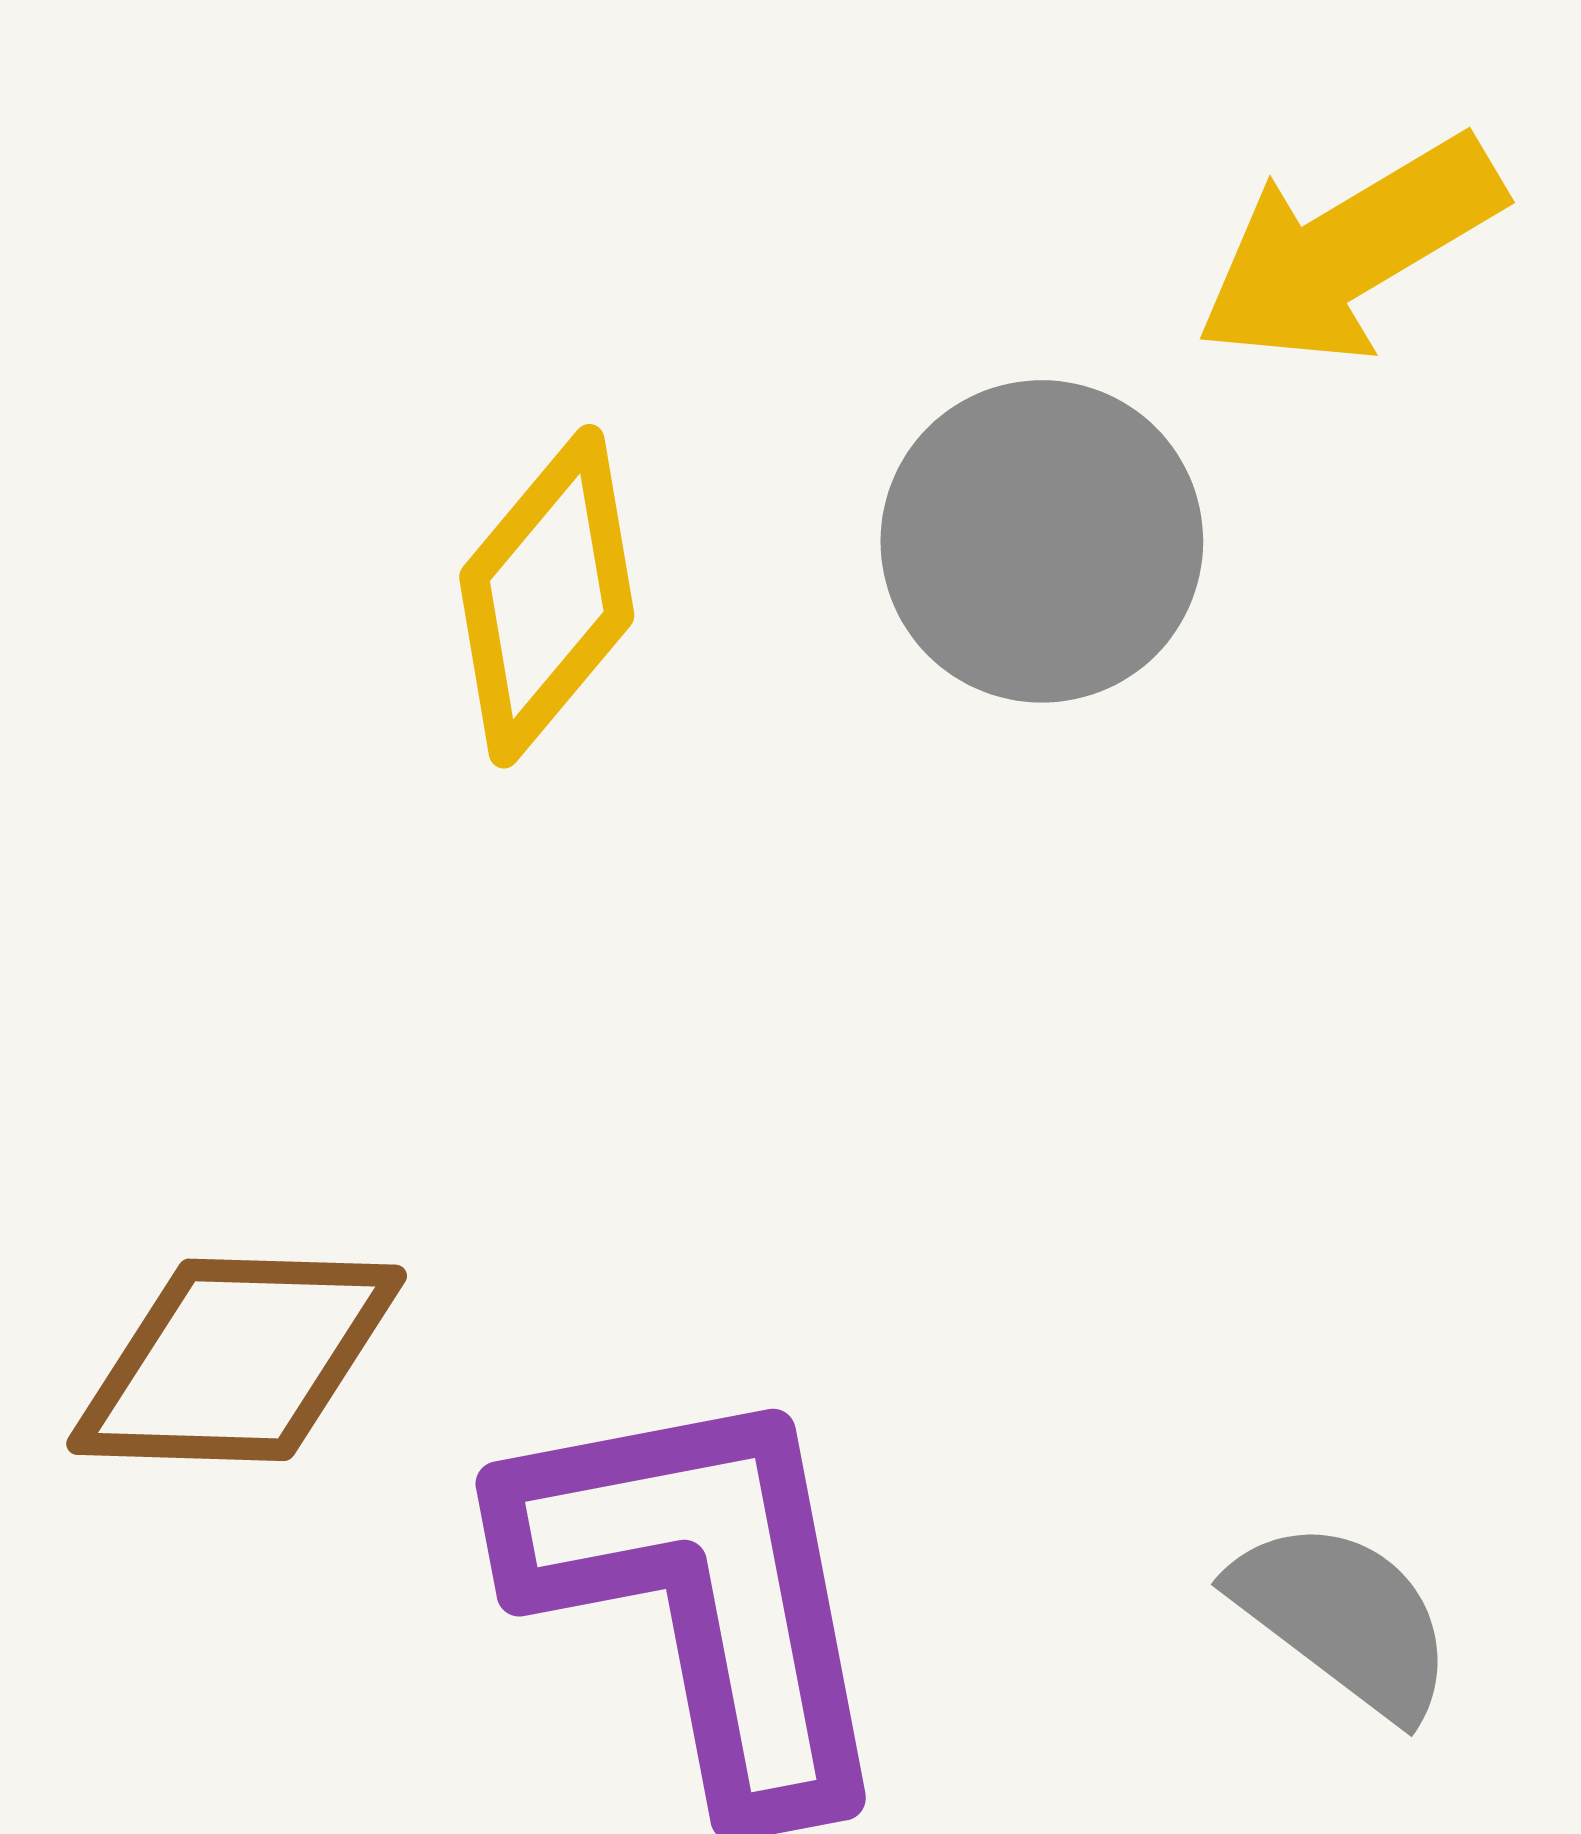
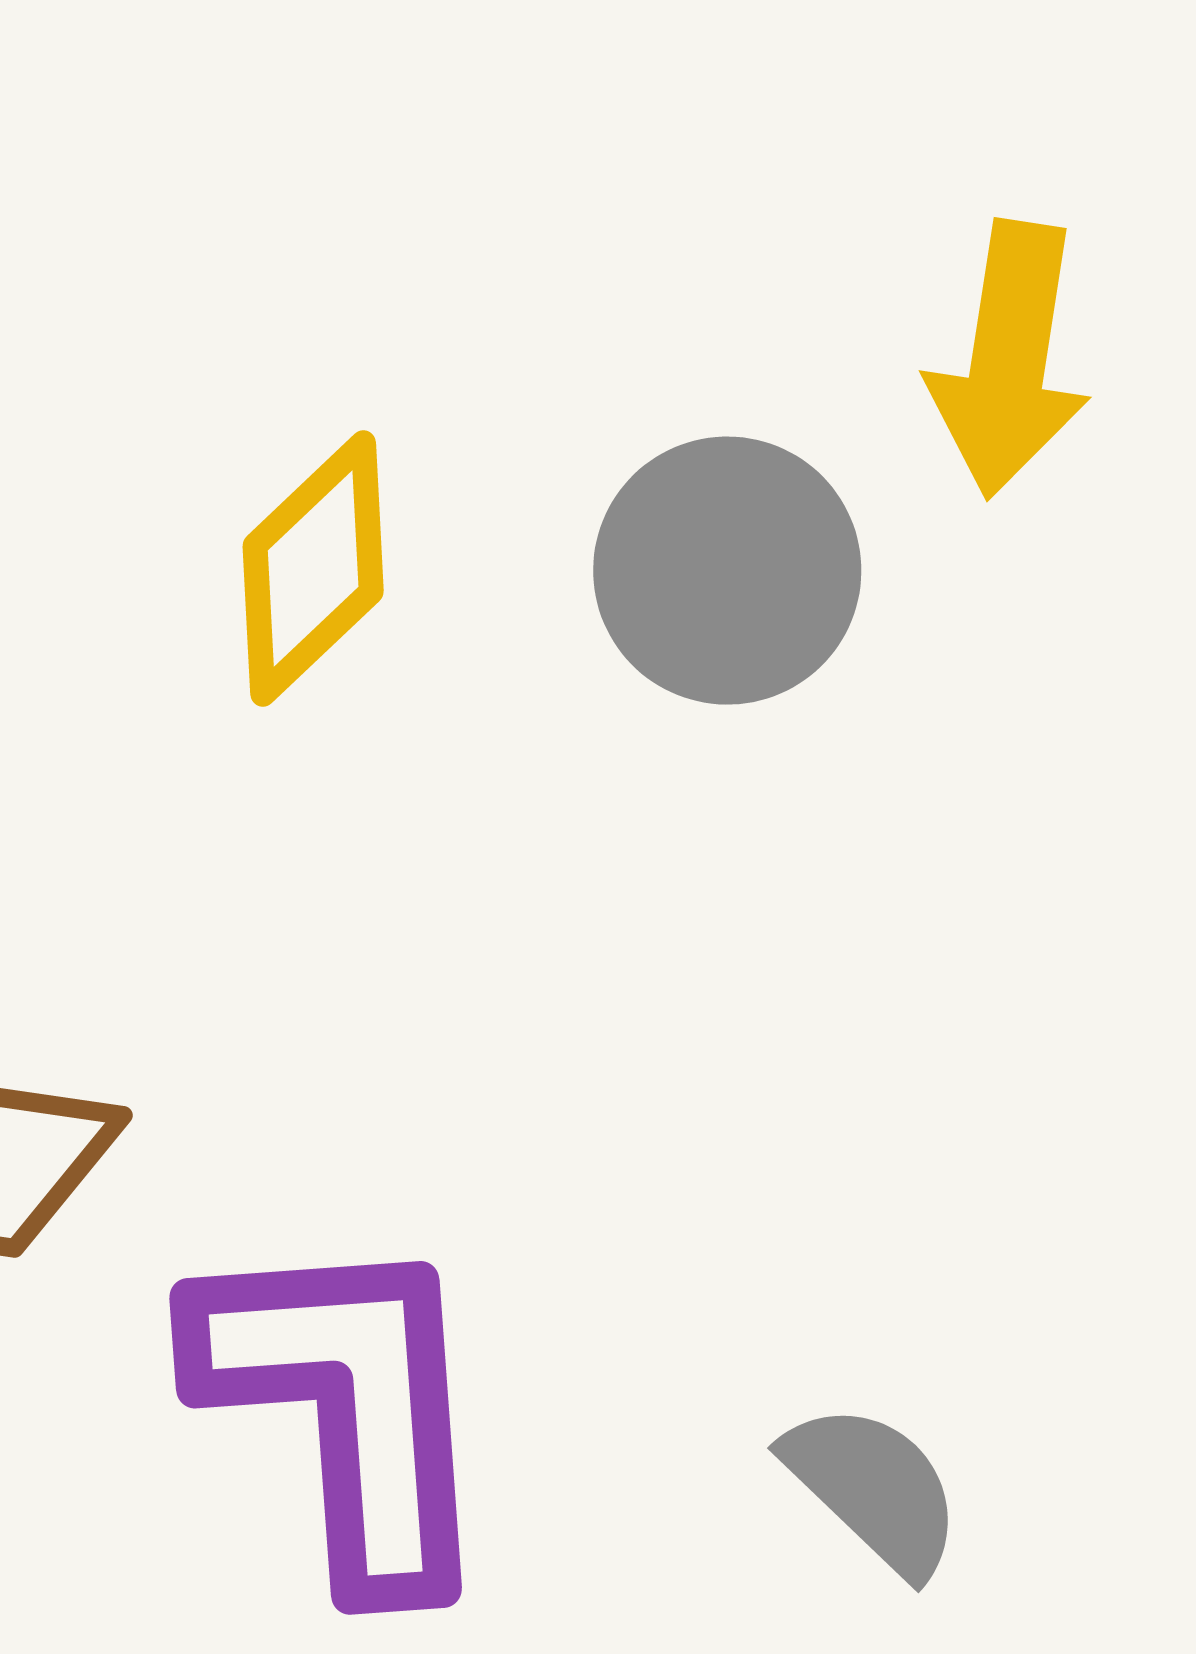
yellow arrow: (1349, 250) -> (1009, 359), turned -57

